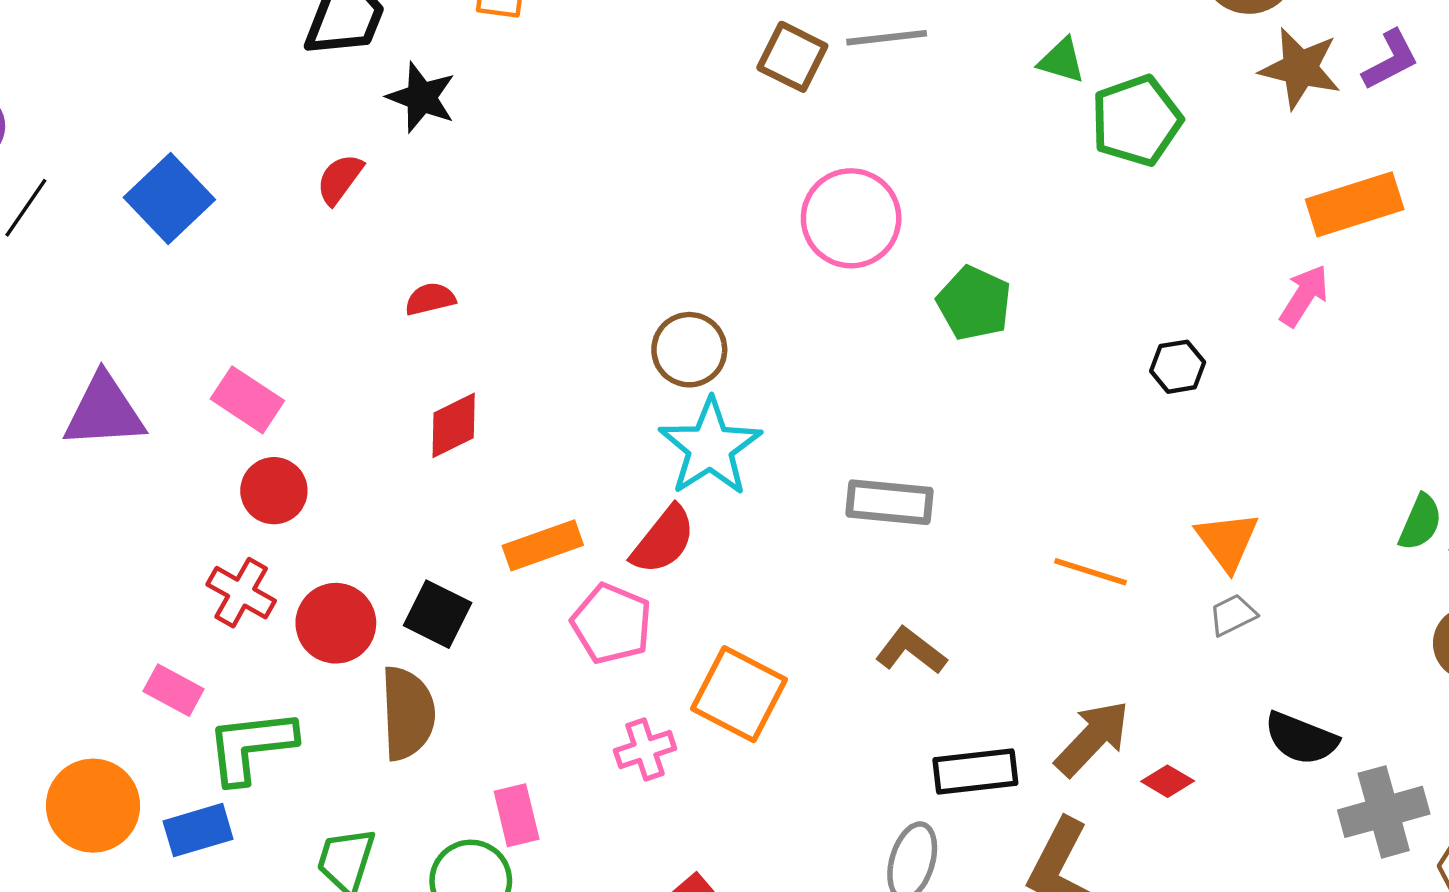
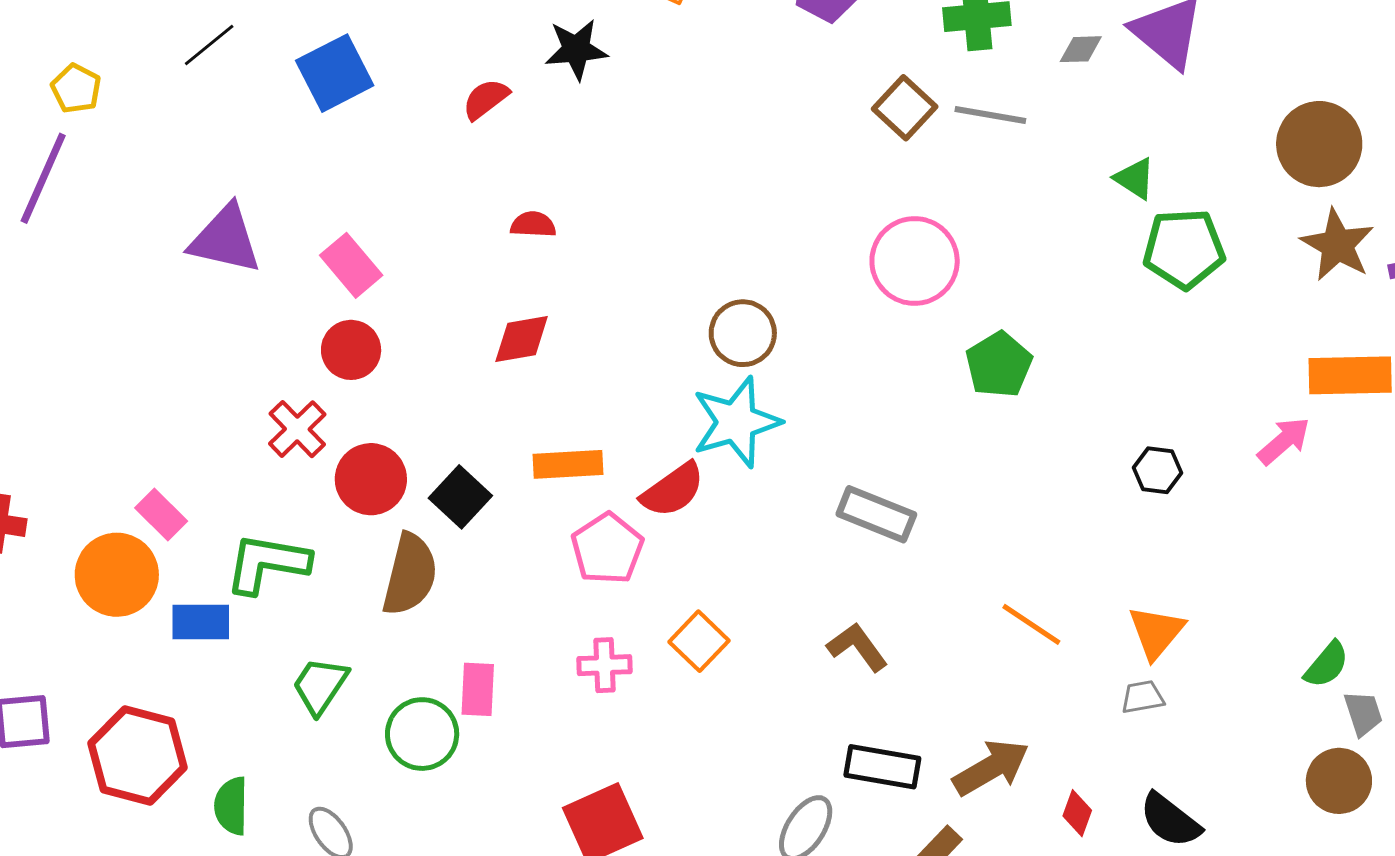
black star: (421, 97) -> (576, 49), turned 30
pink rectangle: (173, 690) -> (161, 515), moved
orange square: (739, 694) -> (699, 641), size x0.7
red diamond: (1168, 781) -> (1077, 813), moved, turned 63

